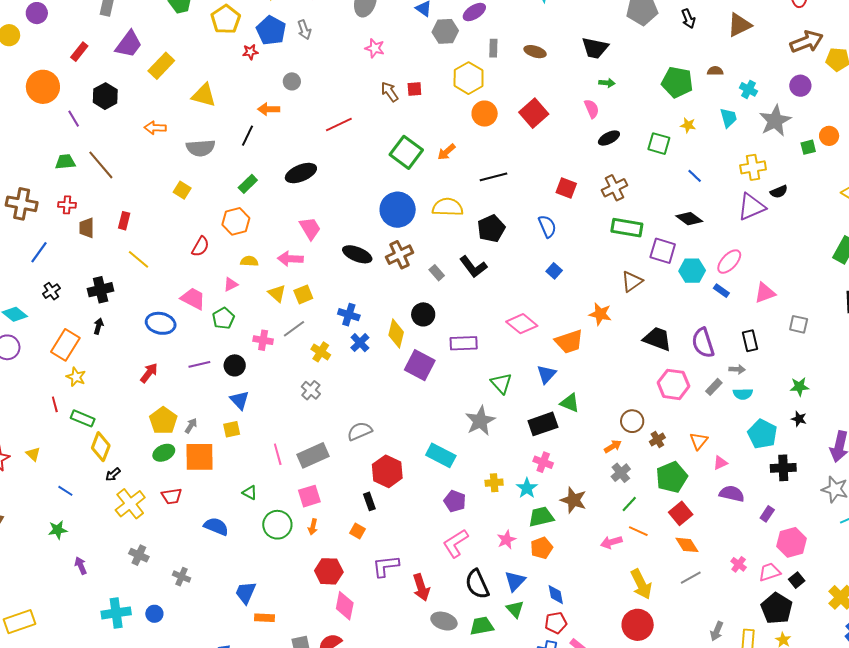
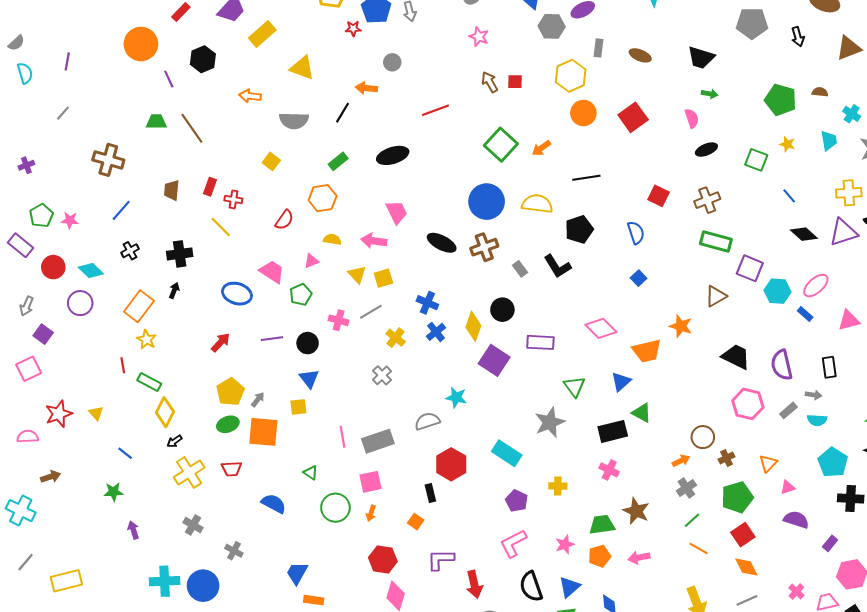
red cross: (67, 205) -> (233, 199), moved
black diamond: (689, 219) -> (804, 234), moved
cyan star: (527, 488) -> (456, 397), moved, turned -30
pink arrow: (611, 542) -> (639, 558), moved
blue circle: (154, 614) -> (203, 586), size x1.8

